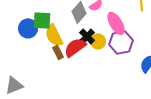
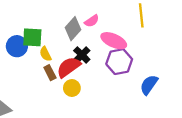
pink ellipse: (116, 23) -> (114, 41), turned -35
yellow semicircle: (54, 35) -> (46, 54), size x0.6
yellow circle: (98, 41) -> (72, 88), moved

